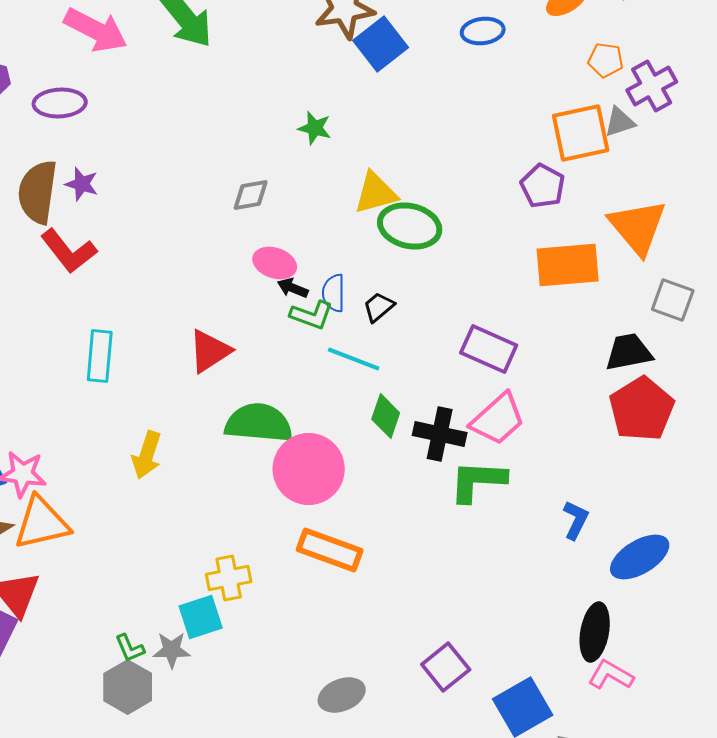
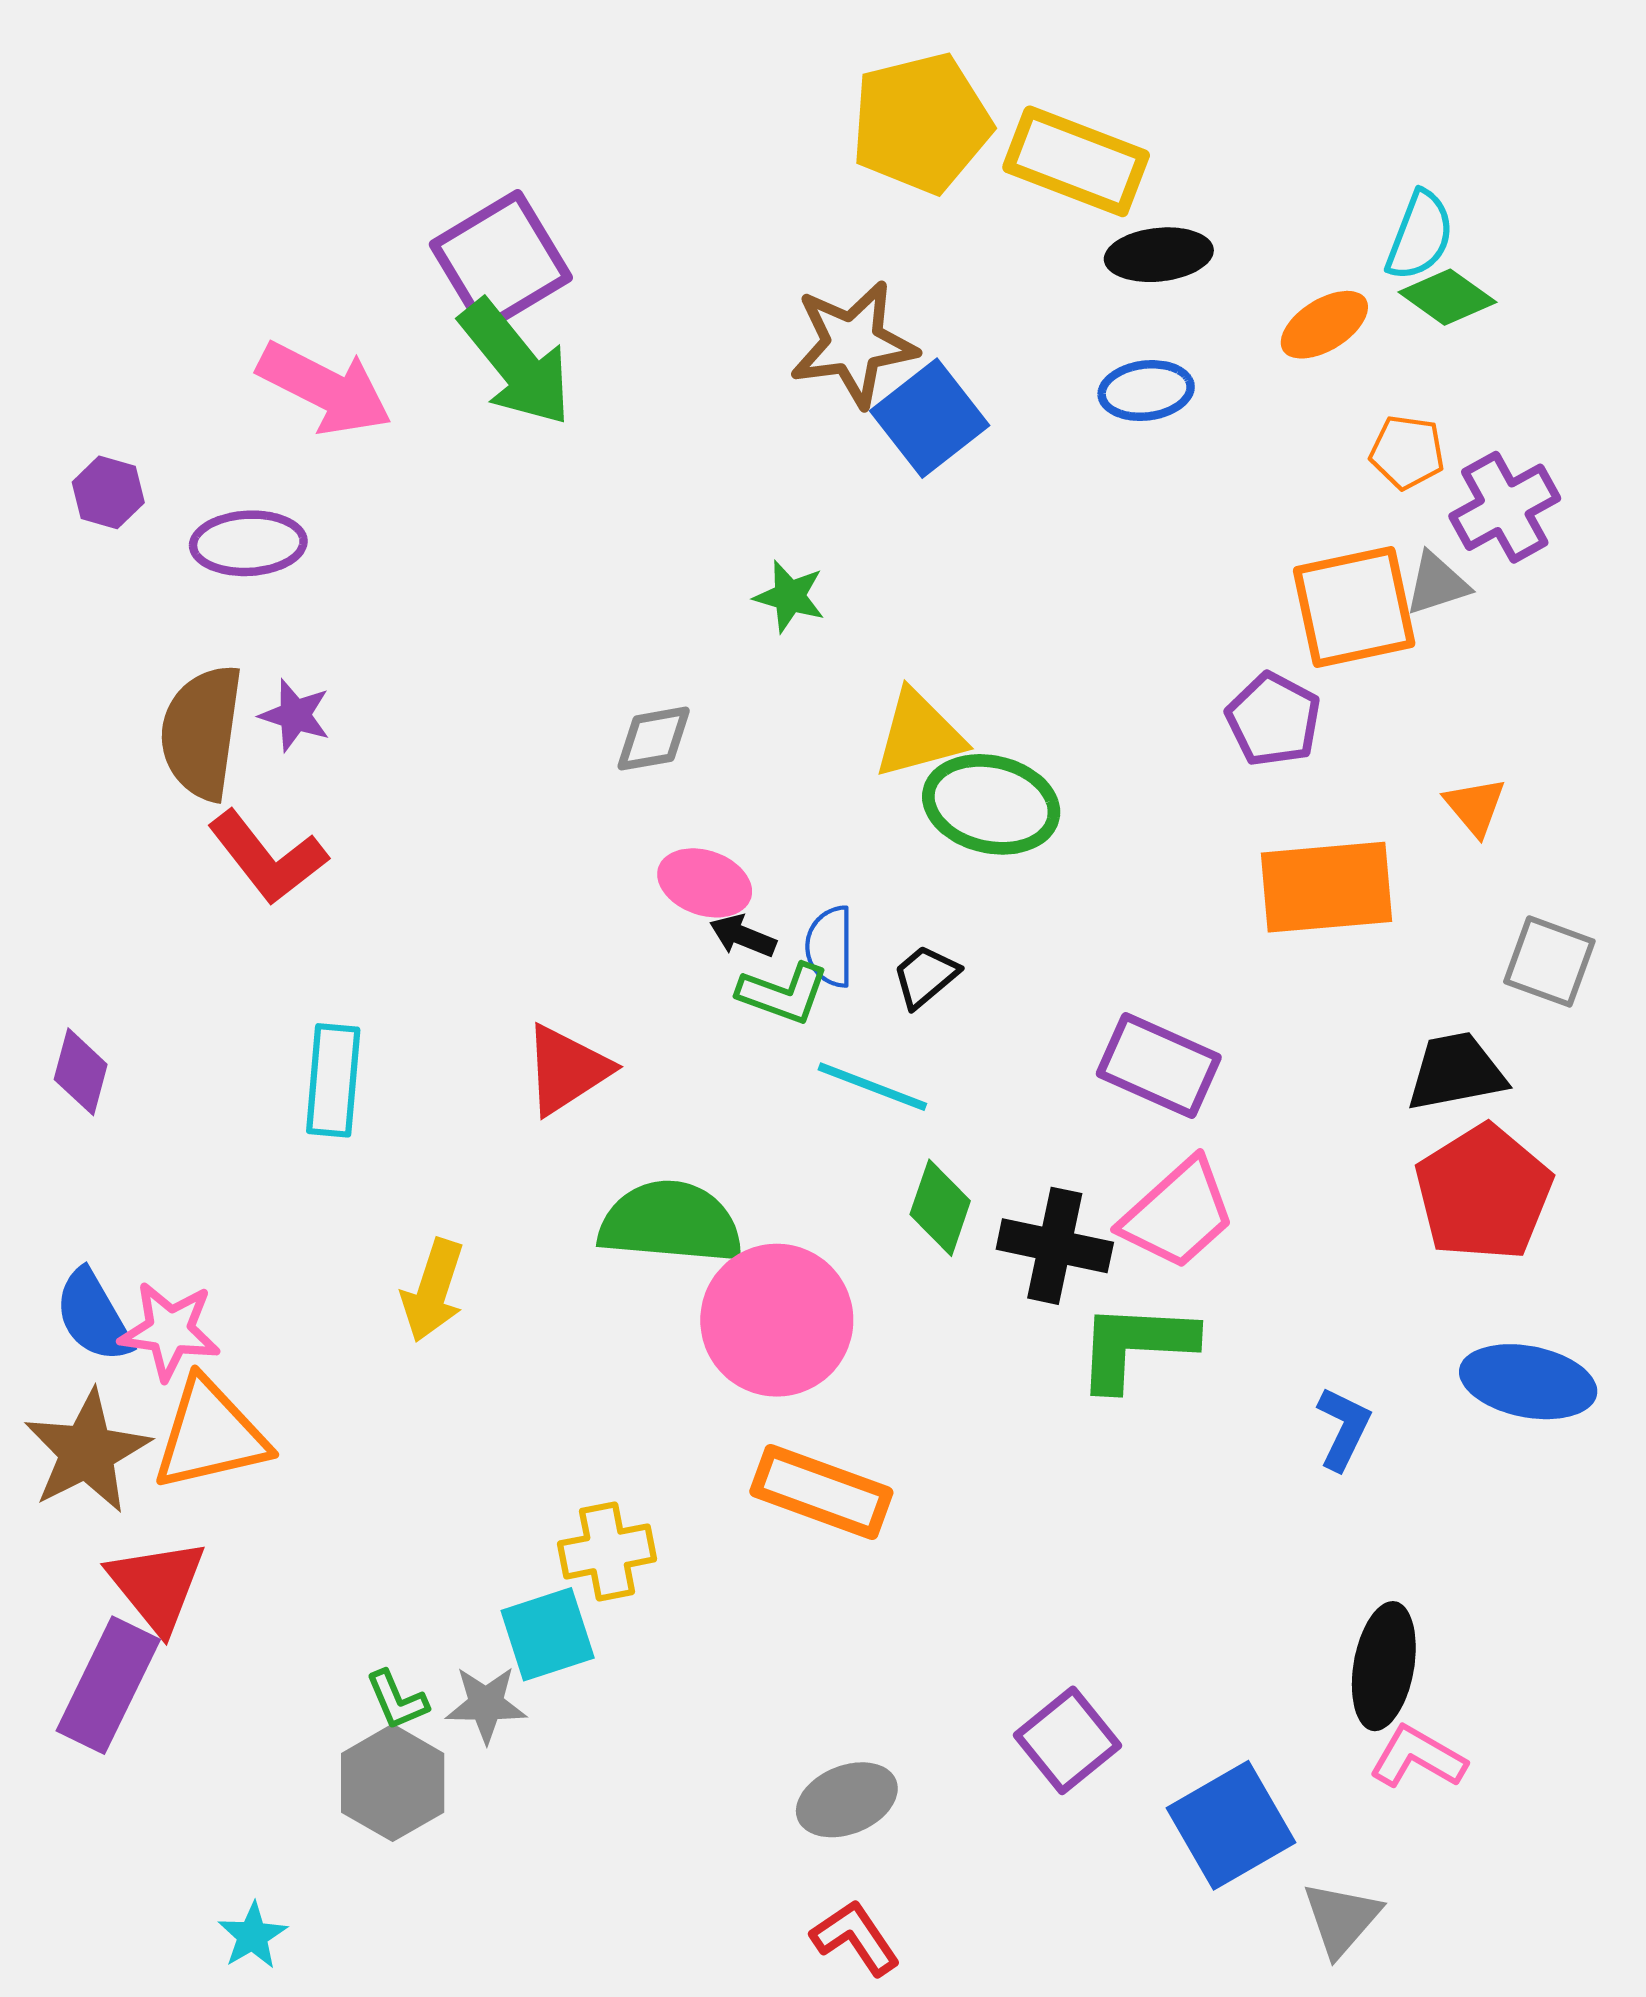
orange triangle: (638, 227) -> (1475, 807), size x0.5
blue ellipse: (640, 557) -> (1528, 1382), moved, turned 42

